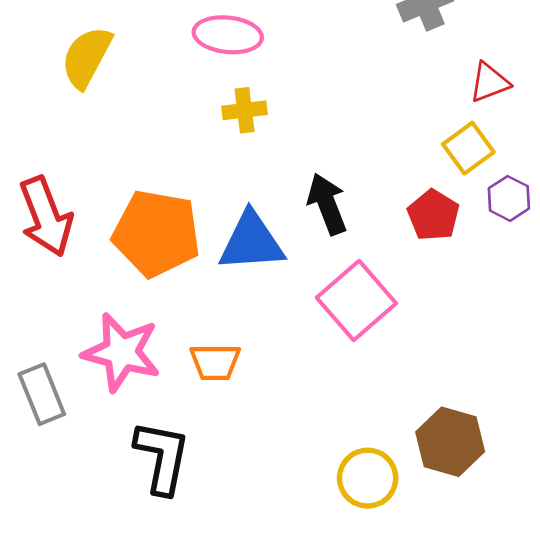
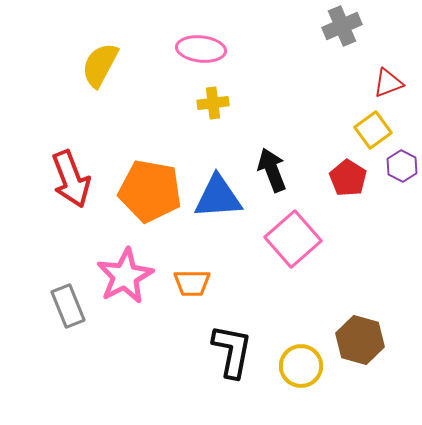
pink star: (121, 352) -> (125, 276), turned 30
black L-shape: (162, 457) -> (232, 351), moved

